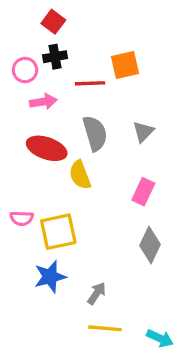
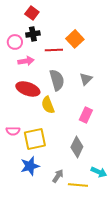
orange square: (125, 65) -> (75, 39), turned -30
gray diamond: (150, 245) -> (77, 147), moved
yellow line: (105, 328) -> (78, 185), moved
cyan arrow: (160, 338) -> (99, 172), moved

